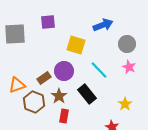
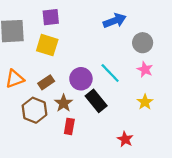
yellow square: (76, 45) -> (47, 45), moved
purple circle: (64, 71) -> (81, 79), moved
orange triangle: (17, 85) -> (15, 79), moved
yellow star: (125, 104) -> (145, 102), moved

